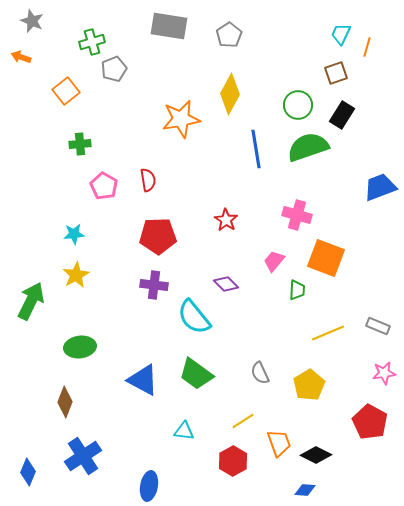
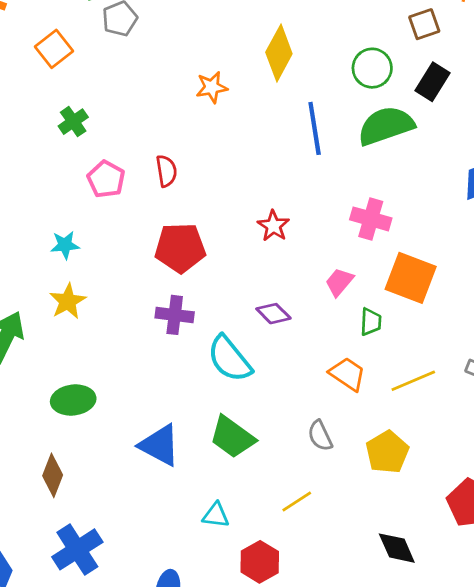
orange star: (181, 119) -> (212, 87), size x0.6
green cross: (80, 144) -> (73, 122), turned -30
orange trapezoid: (279, 443) -> (347, 374), moved, turned -36
black diamond: (316, 455) -> (397, 548), turned 40
red hexagon: (233, 461) -> (260, 562), moved

